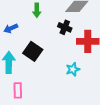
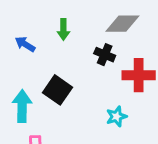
blue arrow: (11, 28) -> (25, 44), moved, turned 56

